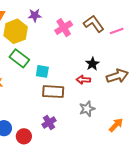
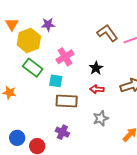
pink cross: (64, 28) -> (65, 57), moved
black star: (92, 64) -> (96, 68), moved
purple cross: (49, 122) -> (62, 132), turned -32

